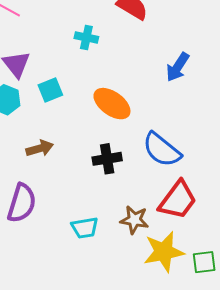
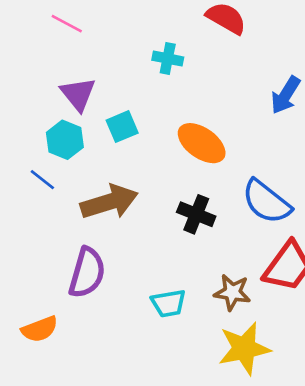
brown arrow: (40, 148) -> (109, 202), size x1.6
black cross: (107, 159) -> (196, 214), turned 32
yellow star: (164, 252) -> (244, 348), moved

